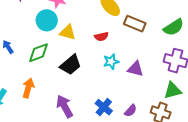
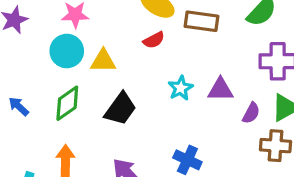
red semicircle: (101, 37) -> (154, 40), moved
purple semicircle: (131, 111) -> (251, 113), moved

